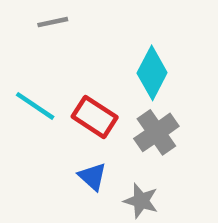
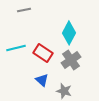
cyan line: (35, 106) -> (16, 48), turned -48

